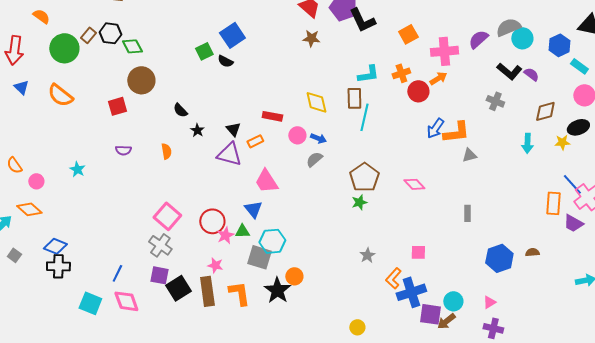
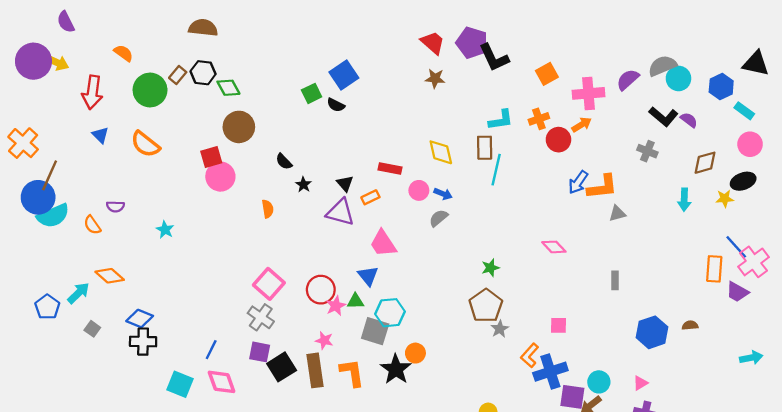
purple semicircle: (123, 150) -> (115, 207), moved
brown pentagon: (364, 177) -> (486, 306), moved
pink circle: (36, 181) -> (220, 177), moved, size x1.6

